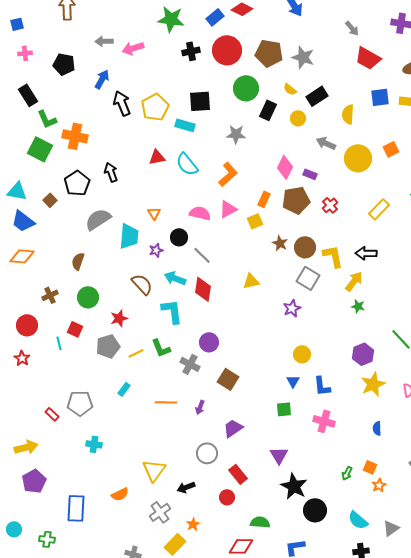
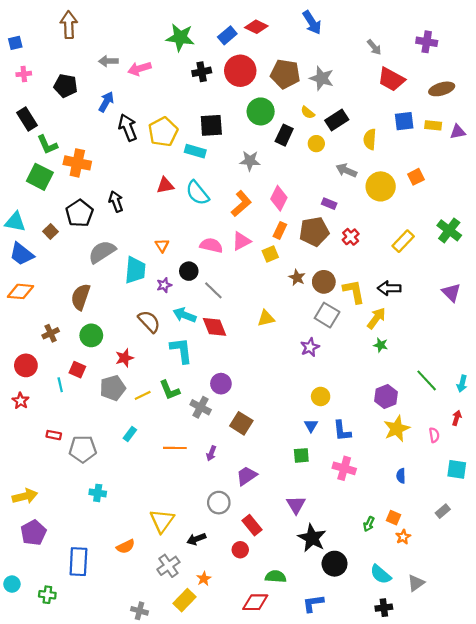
pink diamond: (285, 167) -> (279, 198), moved
brown semicircle: (78, 261) -> (81, 297), size x1.4
red diamond: (203, 289) -> (215, 327), turned -30
red rectangle: (52, 414) -> (54, 435), moved, turned -32

